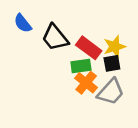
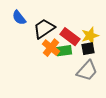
black trapezoid: (55, 38) -> (44, 29), turned 95
orange cross: (86, 83) -> (51, 48), moved

